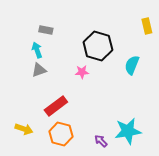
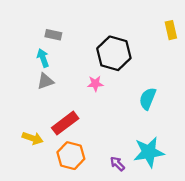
cyan semicircle: (132, 65) -> (148, 99), moved
yellow arrow: (24, 129) -> (33, 138), moved

